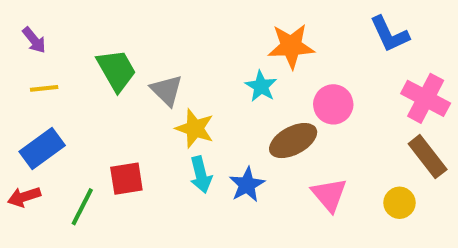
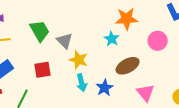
pink circle: (333, 104) -> (158, 41), moved
red square: (126, 179) -> (43, 70), moved

